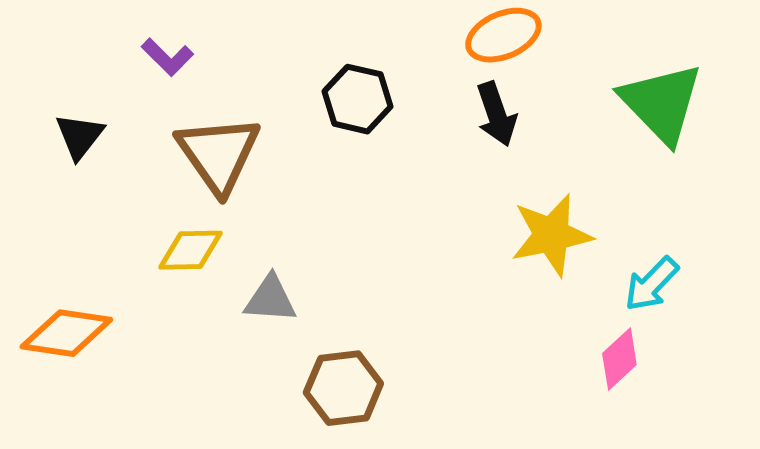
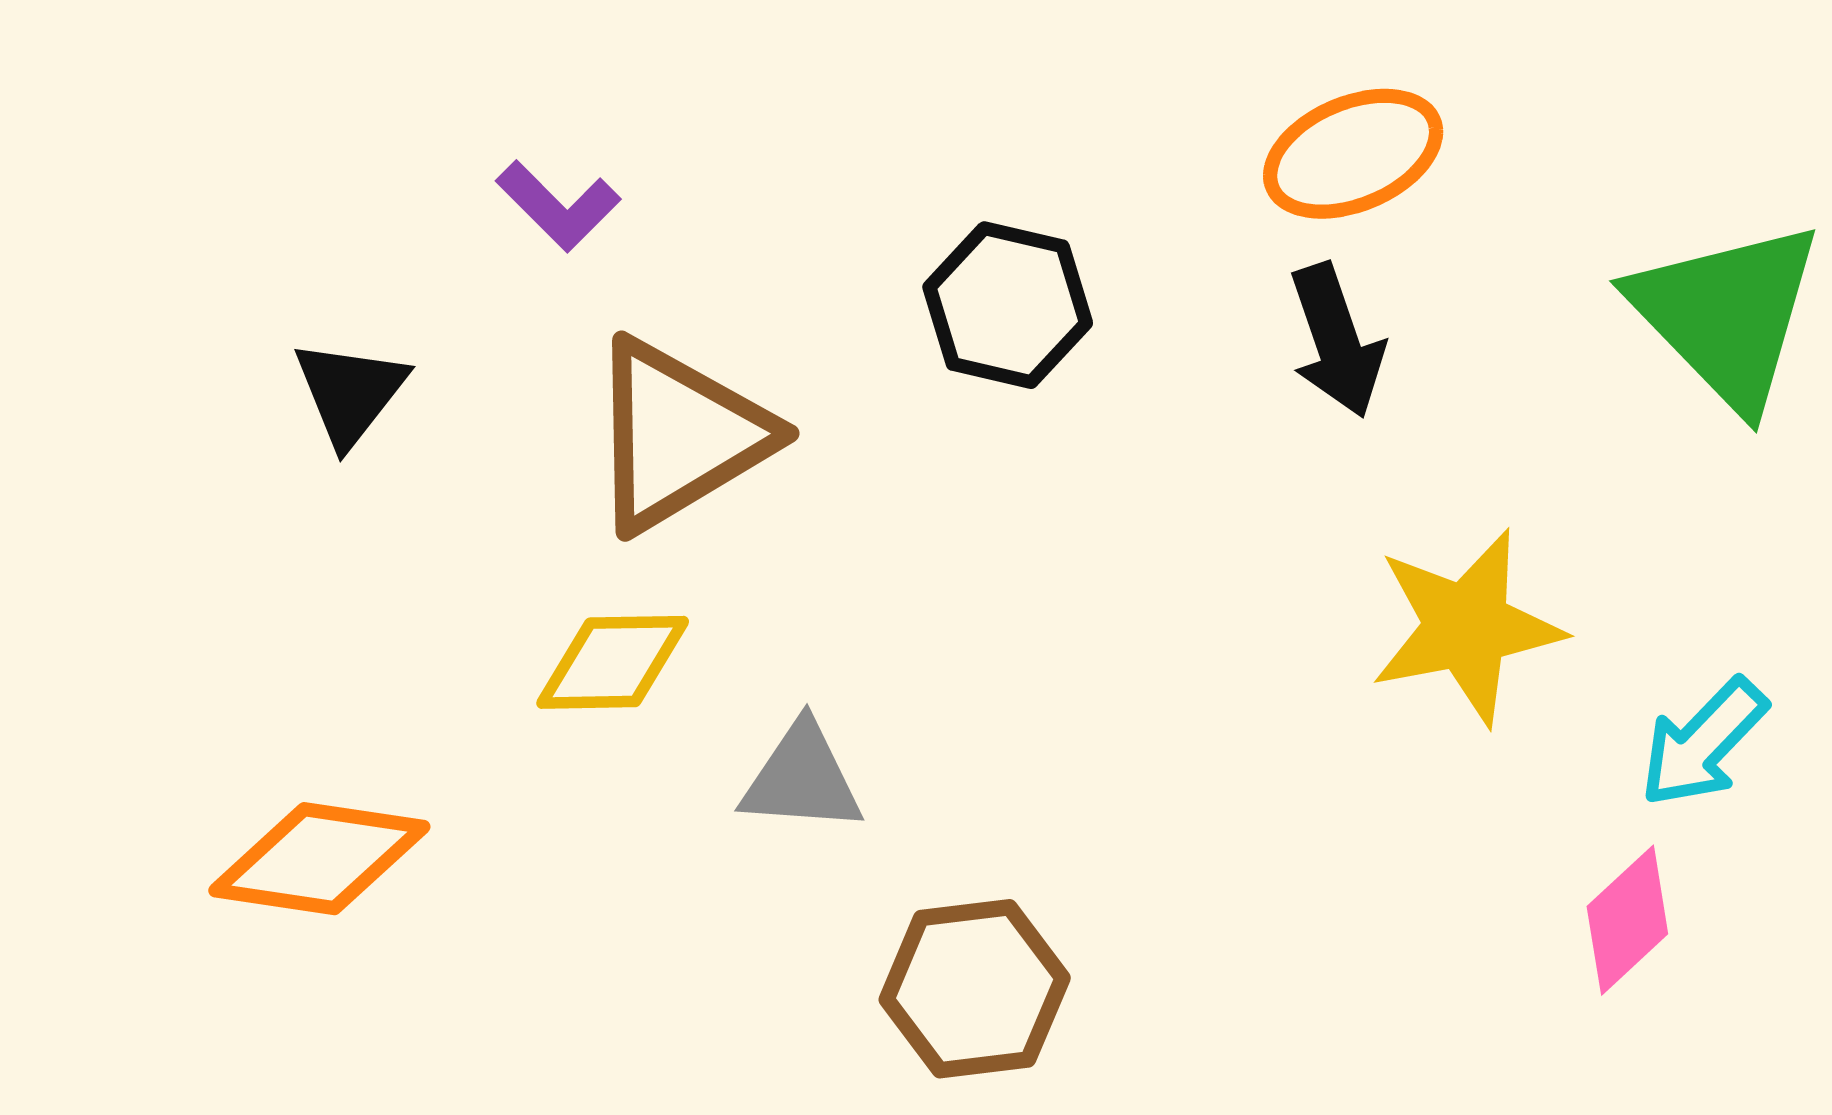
brown triangle: (218, 154) -> (679, 435), turned 34

